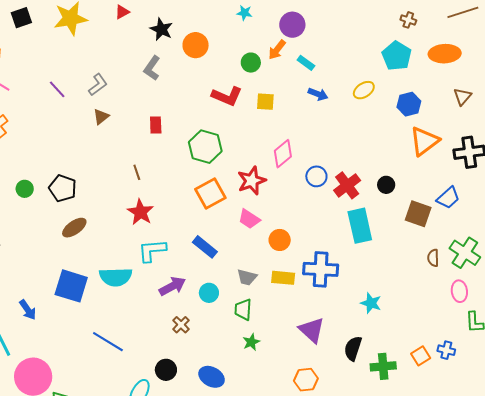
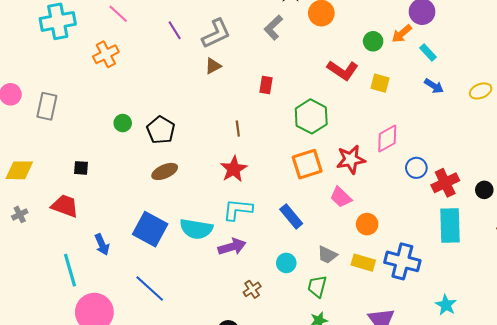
gray L-shape: (98, 85) -> (216, 34), size x1.4
purple arrow: (172, 286) -> (232, 247), moved
blue line: (108, 342) -> (150, 289), moved

